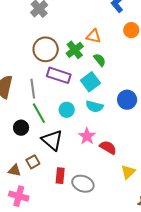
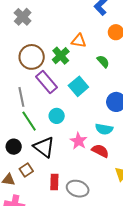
green semicircle: (100, 60) -> (103, 61), moved
purple rectangle: (59, 75) -> (46, 82), turned 35
cyan semicircle: (95, 106) -> (104, 129), moved
black circle: (21, 128) -> (14, 147), moved

